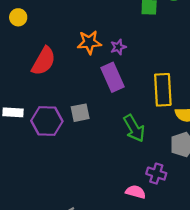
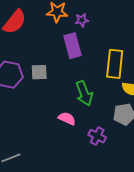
pink semicircle: (136, 192) -> (67, 119), moved

